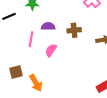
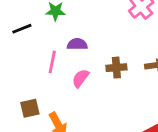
brown cross: (74, 30) -> (116, 68), moved

